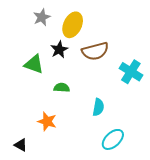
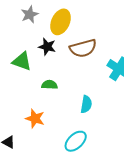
black star: (59, 50) -> (47, 47), turned -30
cyan ellipse: (113, 139) -> (76, 141), moved

